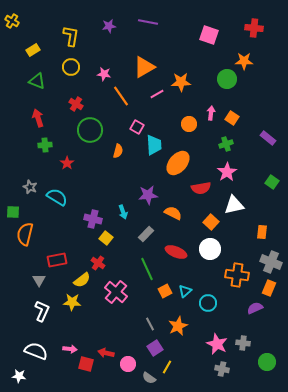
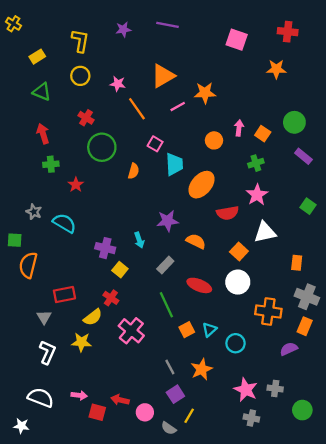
green circle: (227, 79) -> (294, 122), moved

